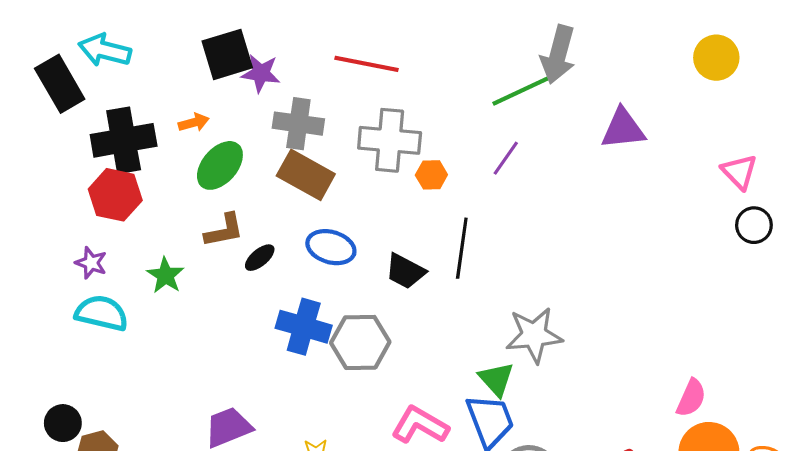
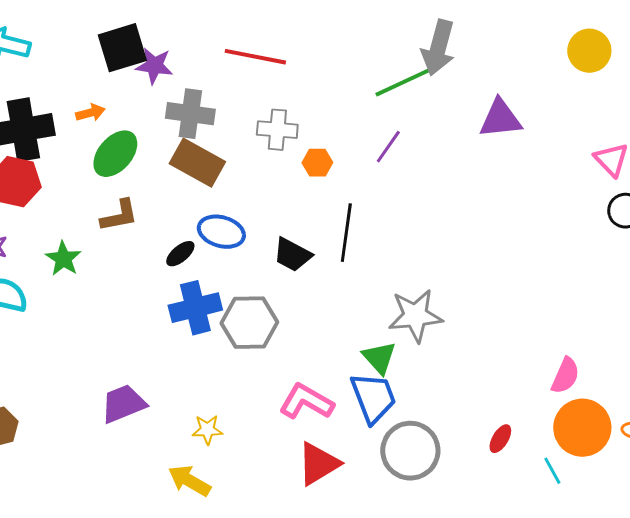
gray cross: (390, 140) -> (277, 130), size x0.7
black ellipse: (260, 258) -> (180, 254), moved
blue cross: (304, 327) -> (195, 308), turned -30

